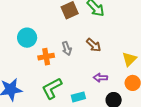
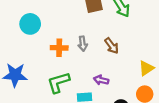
cyan circle: (27, 38) -> (30, 24), moved
purple arrow: (100, 78) -> (101, 80), moved

